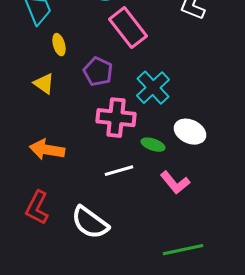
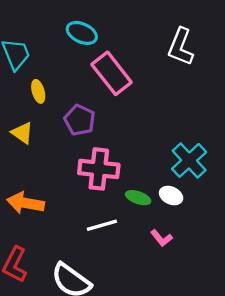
cyan cross: (153, 88) -> (189, 160), moved
white ellipse: (190, 132) -> (171, 196), moved, size x0.7
pink L-shape: (175, 183) -> (161, 238), size x0.7

